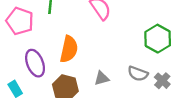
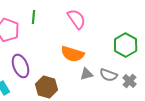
orange semicircle: (69, 49) -> (73, 54), moved, turned 95
gray triangle: (102, 78) -> (87, 74), moved

